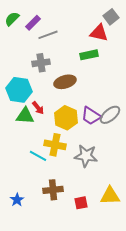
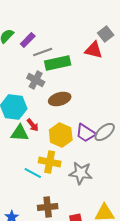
green rectangle: (89, 55) -> (58, 63), moved, size x1.4
gray cross: (41, 63) -> (36, 80), turned 36

